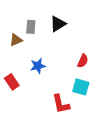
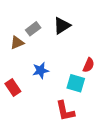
gray rectangle: (31, 27) -> (33, 29), turned 48
cyan square: (81, 87) -> (76, 83), moved

